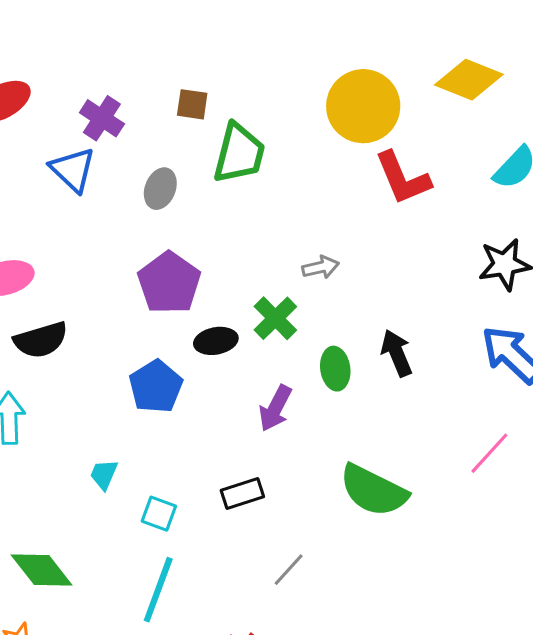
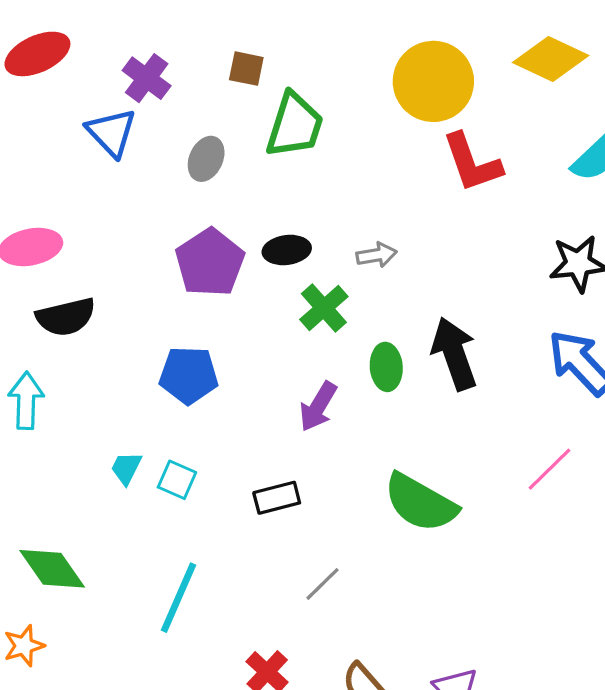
black ellipse: (216, 341) -> (287, 250), moved
black arrow: (397, 353) -> (454, 354), size x1.4
blue pentagon: (156, 387) -> (189, 375), turned 30
cyan square: (159, 514) -> (177, 480), moved

